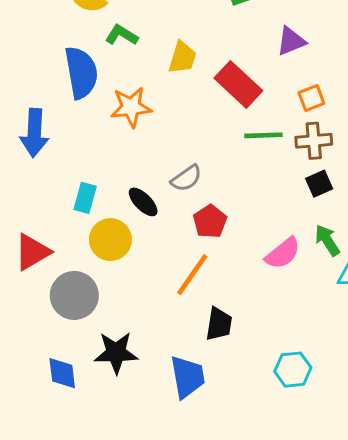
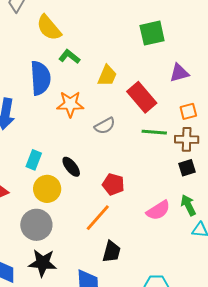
gray semicircle: (186, 178) -> (105, 126), moved
red pentagon: (210, 221) -> (113, 184), turned -30
gray circle: (74, 295) -> (36, 225), moved

